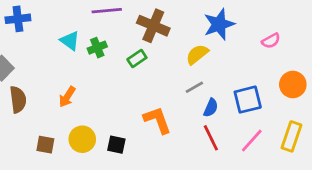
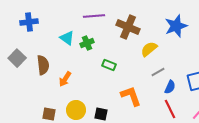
yellow semicircle: (197, 54) -> (149, 49), moved
green rectangle: (137, 59) -> (109, 65), moved, turned 56
brown semicircle: (18, 100) -> (43, 65), moved

